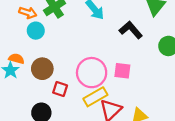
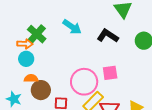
orange arrow: (28, 13) -> (25, 44), moved
orange semicircle: (16, 59) -> (31, 78), moved

